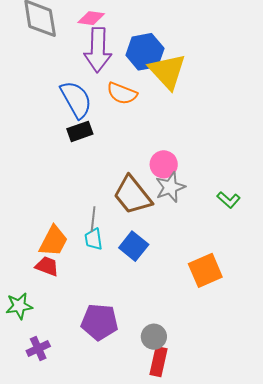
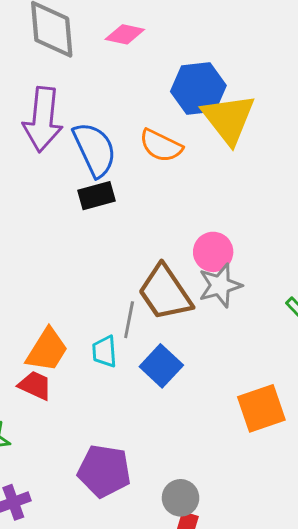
purple arrow: (98, 50) -> (43, 119), moved
gray line: (93, 219) -> (129, 320), moved

